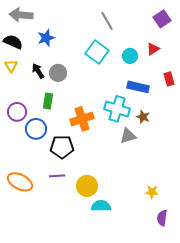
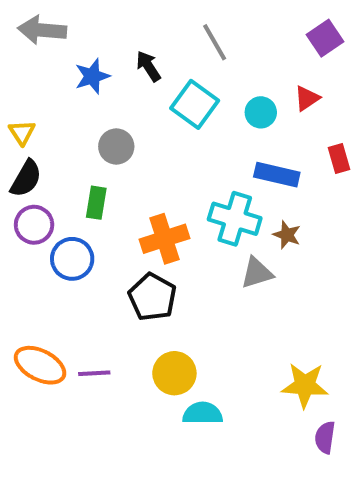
black semicircle: (13, 42) -> (26, 179), moved, turned 96
black arrow: (38, 71) -> (148, 66), moved
black pentagon: (62, 147) -> (152, 297), moved, turned 30
purple line: (57, 176) -> (94, 373), moved
yellow star: (152, 192) -> (305, 385), size x1.6

